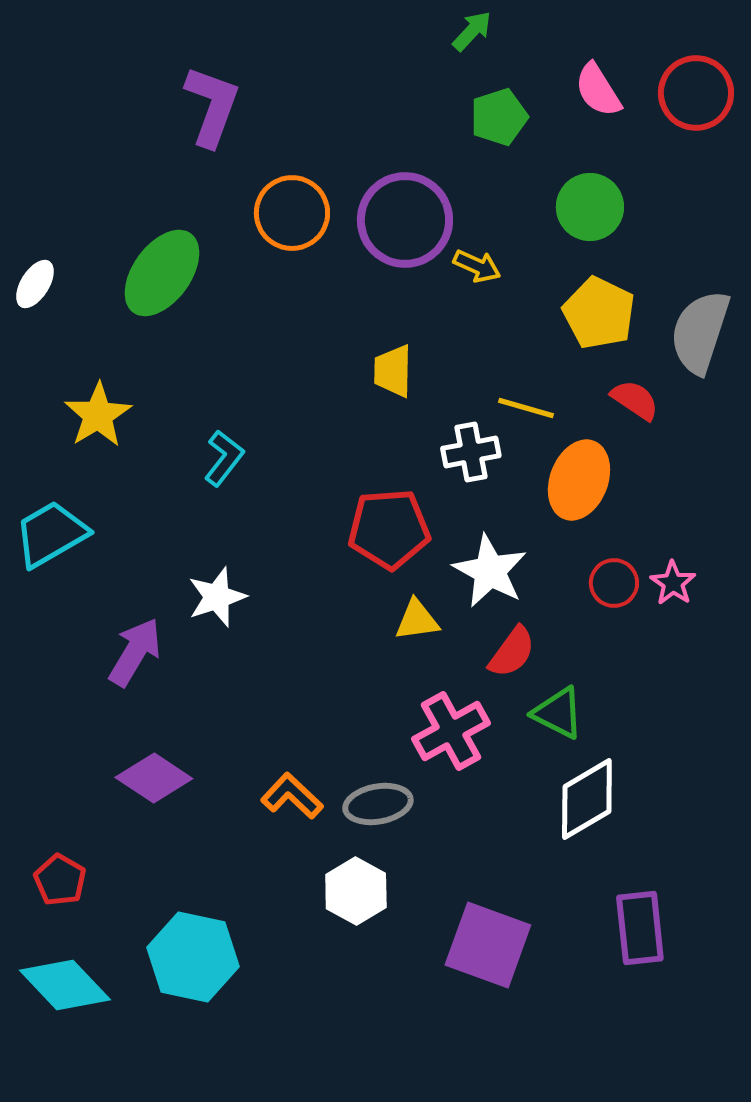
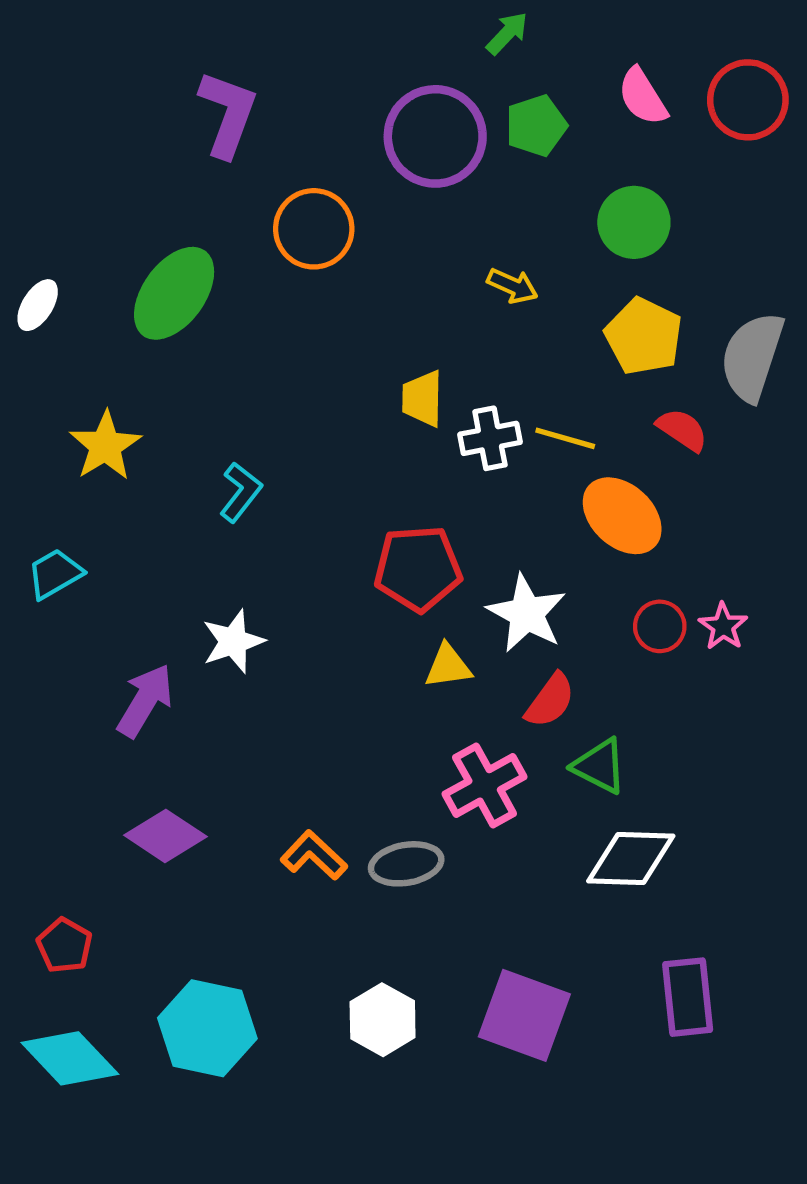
purple circle: (405, 220) -> (435, 136), moved
white cross: (471, 452) -> (490, 438), moved
orange ellipse: (579, 480) -> (622, 516), turned -68
cyan trapezoid: (51, 534) -> (55, 574), size x0.7
white diamond: (587, 799) -> (631, 858), turned 32
white hexagon: (356, 891) -> (383, 1020), moved

